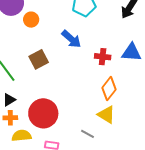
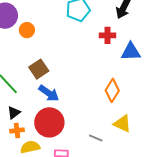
blue arrow: (71, 39) -> (49, 93), moved
red cross: (103, 57) -> (107, 35), moved
yellow triangle: (106, 115) -> (122, 124), moved

